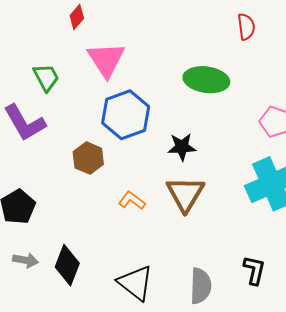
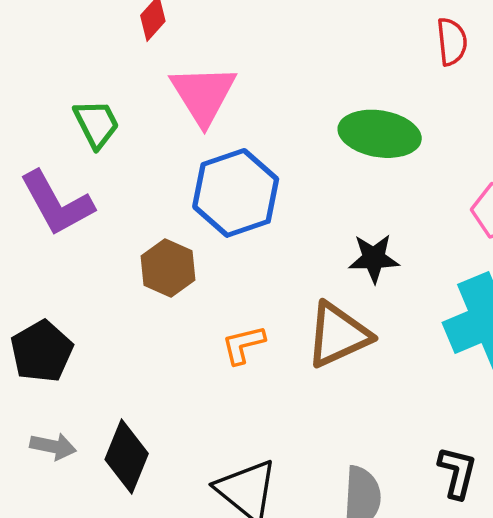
black star: (182, 147) -> (374, 258), moved
brown triangle: (185, 194) -> (338, 335), turned 33
orange L-shape: (132, 200) -> (243, 345), turned -52

